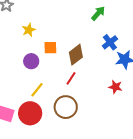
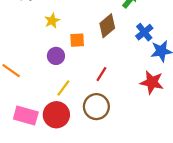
brown diamond: (76, 55) -> (107, 26), moved
red star: (115, 87) -> (152, 82), size x1.5

